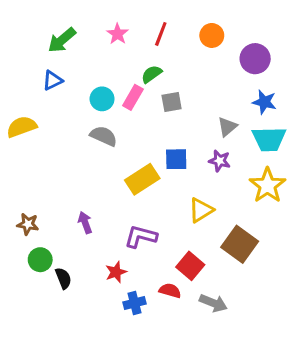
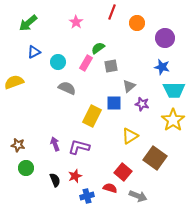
red line: (161, 34) -> (112, 12), moved
green arrow: (62, 40) -> (28, 23), moved
cyan circle: (102, 99) -> (58, 62), moved
blue star: (264, 102) -> (162, 67), moved
gray triangle: (227, 127) -> (129, 86), moved
yellow rectangle: (142, 179) -> (92, 116), turned -30
purple L-shape: (141, 236) -> (79, 147), moved
black semicircle: (63, 278) -> (55, 180), moved

